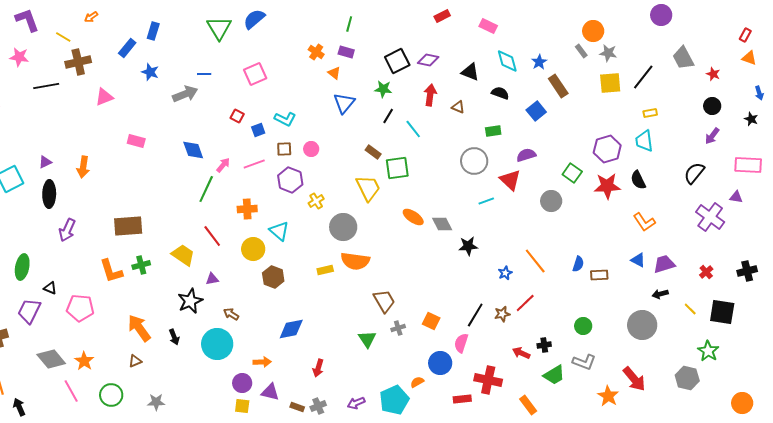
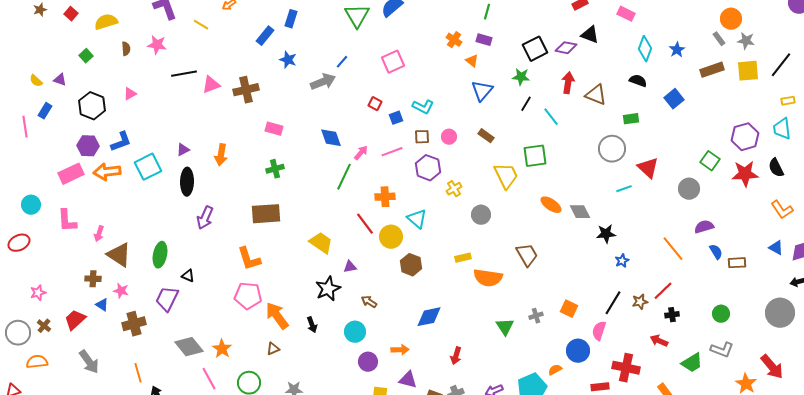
cyan diamond: (507, 61) -> (645, 49), turned 35
brown cross: (78, 62) -> (246, 90), moved
black triangle: (470, 72) -> (590, 35), moved
blue line: (204, 74) -> (342, 62), turned -48
brown rectangle: (558, 86) -> (712, 70), moved, turned -75
pink triangle: (104, 97) -> (211, 85), moved
brown triangle: (458, 107) -> (596, 95), size x1.6
brown rectangle: (373, 152) -> (486, 136), moved
purple semicircle: (526, 155) -> (704, 227), moved
gray circle: (343, 227) -> (481, 215), size x0.7
red line: (212, 236) -> (365, 224), moved
orange semicircle: (355, 261) -> (488, 278), moved
blue semicircle: (578, 264) -> (716, 252), turned -49
green cross: (141, 265) -> (275, 169), moved
blue star: (505, 273) -> (622, 261), moved
brown trapezoid: (384, 301) -> (527, 255), moved
pink pentagon: (80, 308) -> (248, 296), moved
cyan circle: (217, 344) -> (355, 332), size x0.7
black cross: (544, 345) -> (672, 315), moved
purple circle: (242, 383) -> (368, 362), moved

